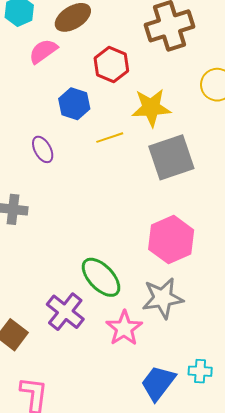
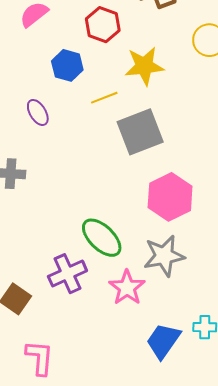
gray square: (171, 157) -> (140, 132), moved
purple cross: (65, 312) -> (67, 274), turned 30

